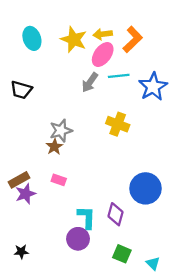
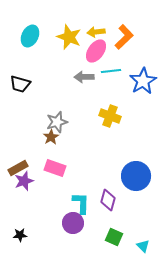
cyan ellipse: (32, 38) -> (30, 36), turned 45
gray arrow: (90, 82) -> (84, 77), turned 54
pink rectangle: (59, 180) -> (55, 168), size x1.5

